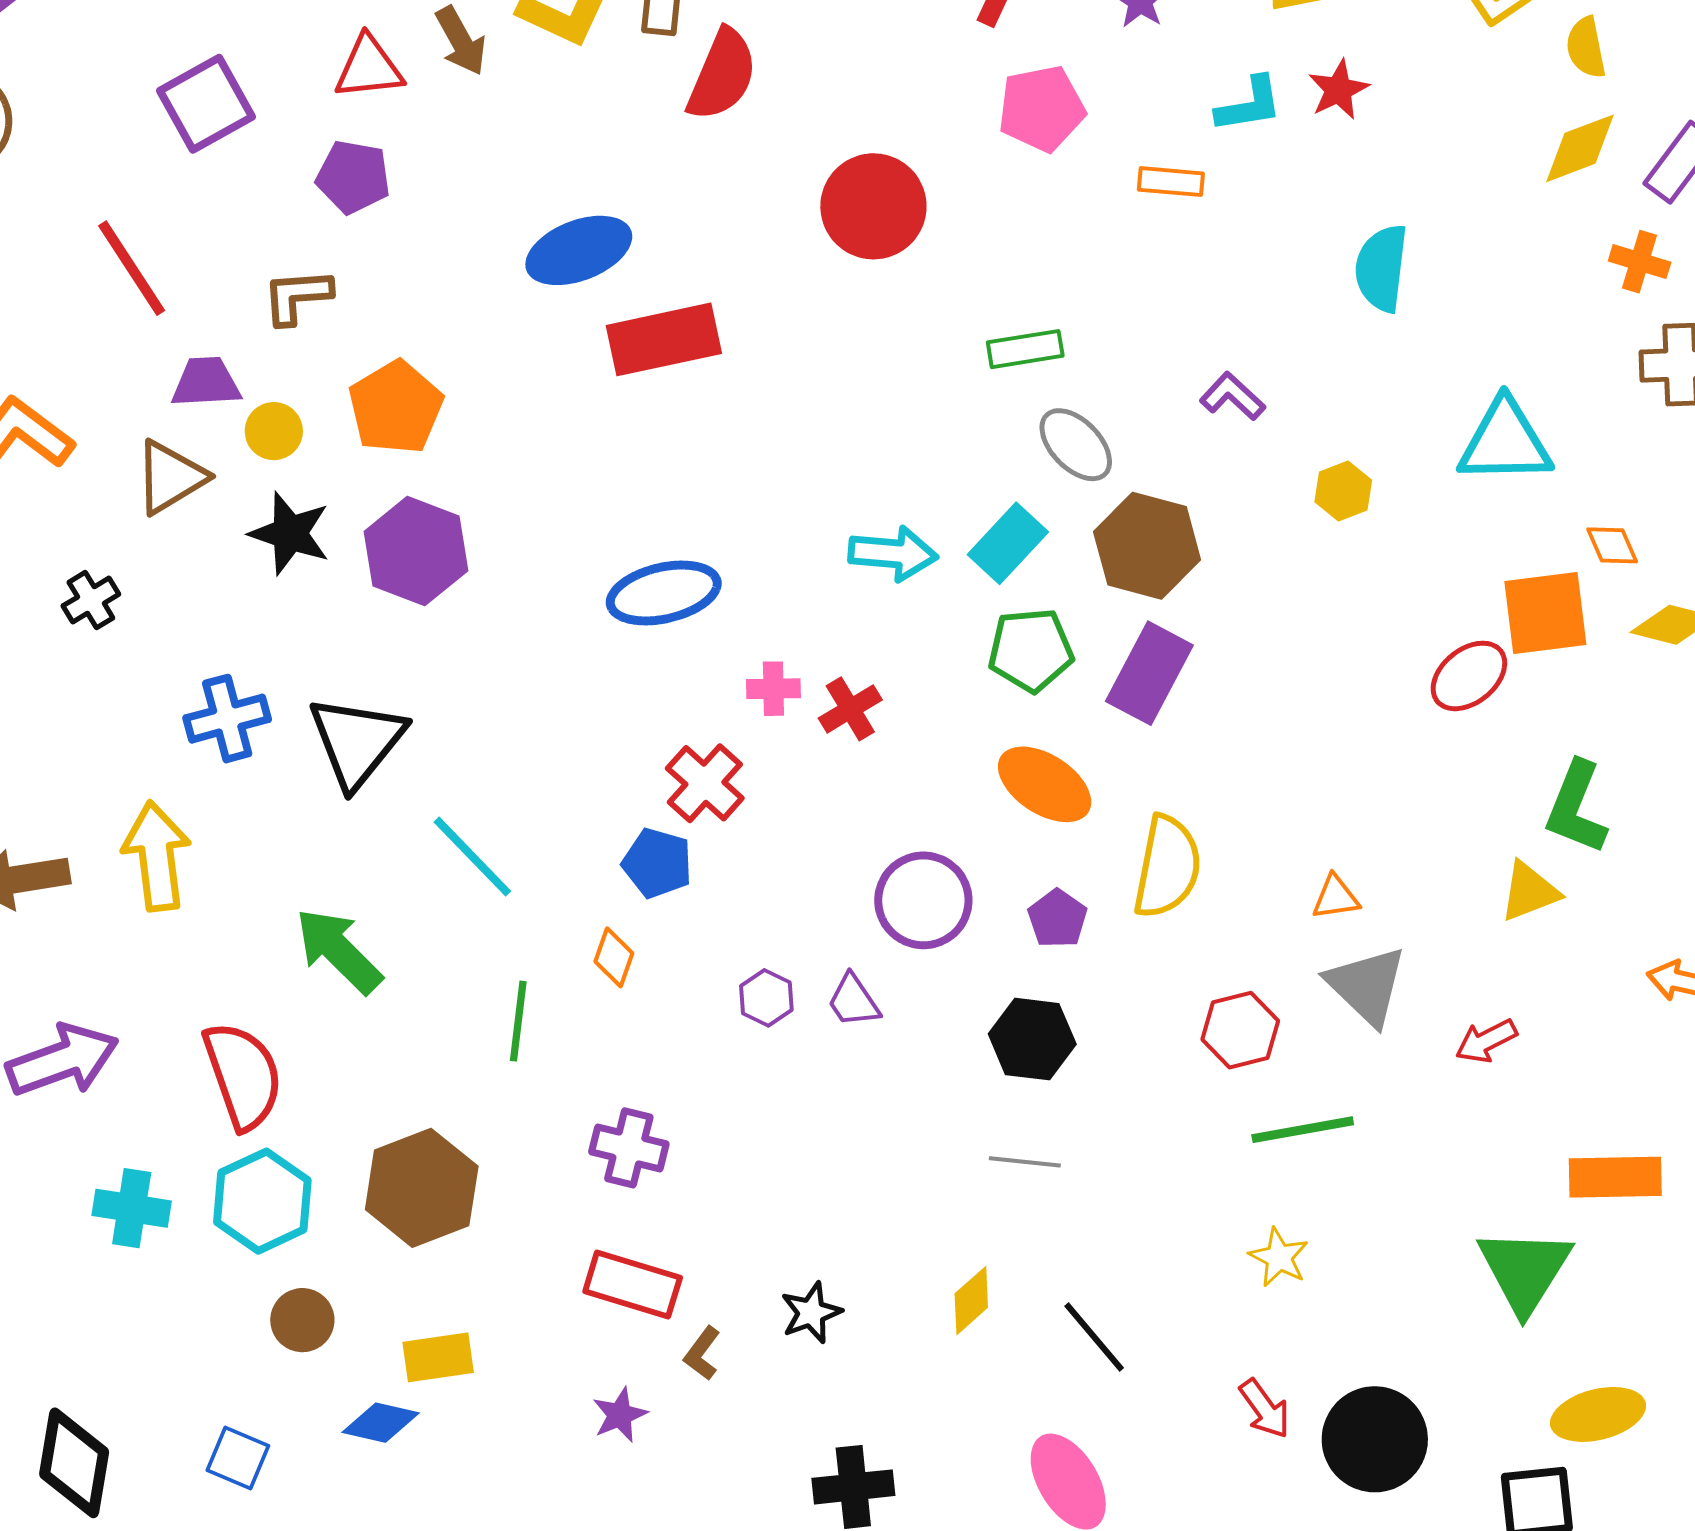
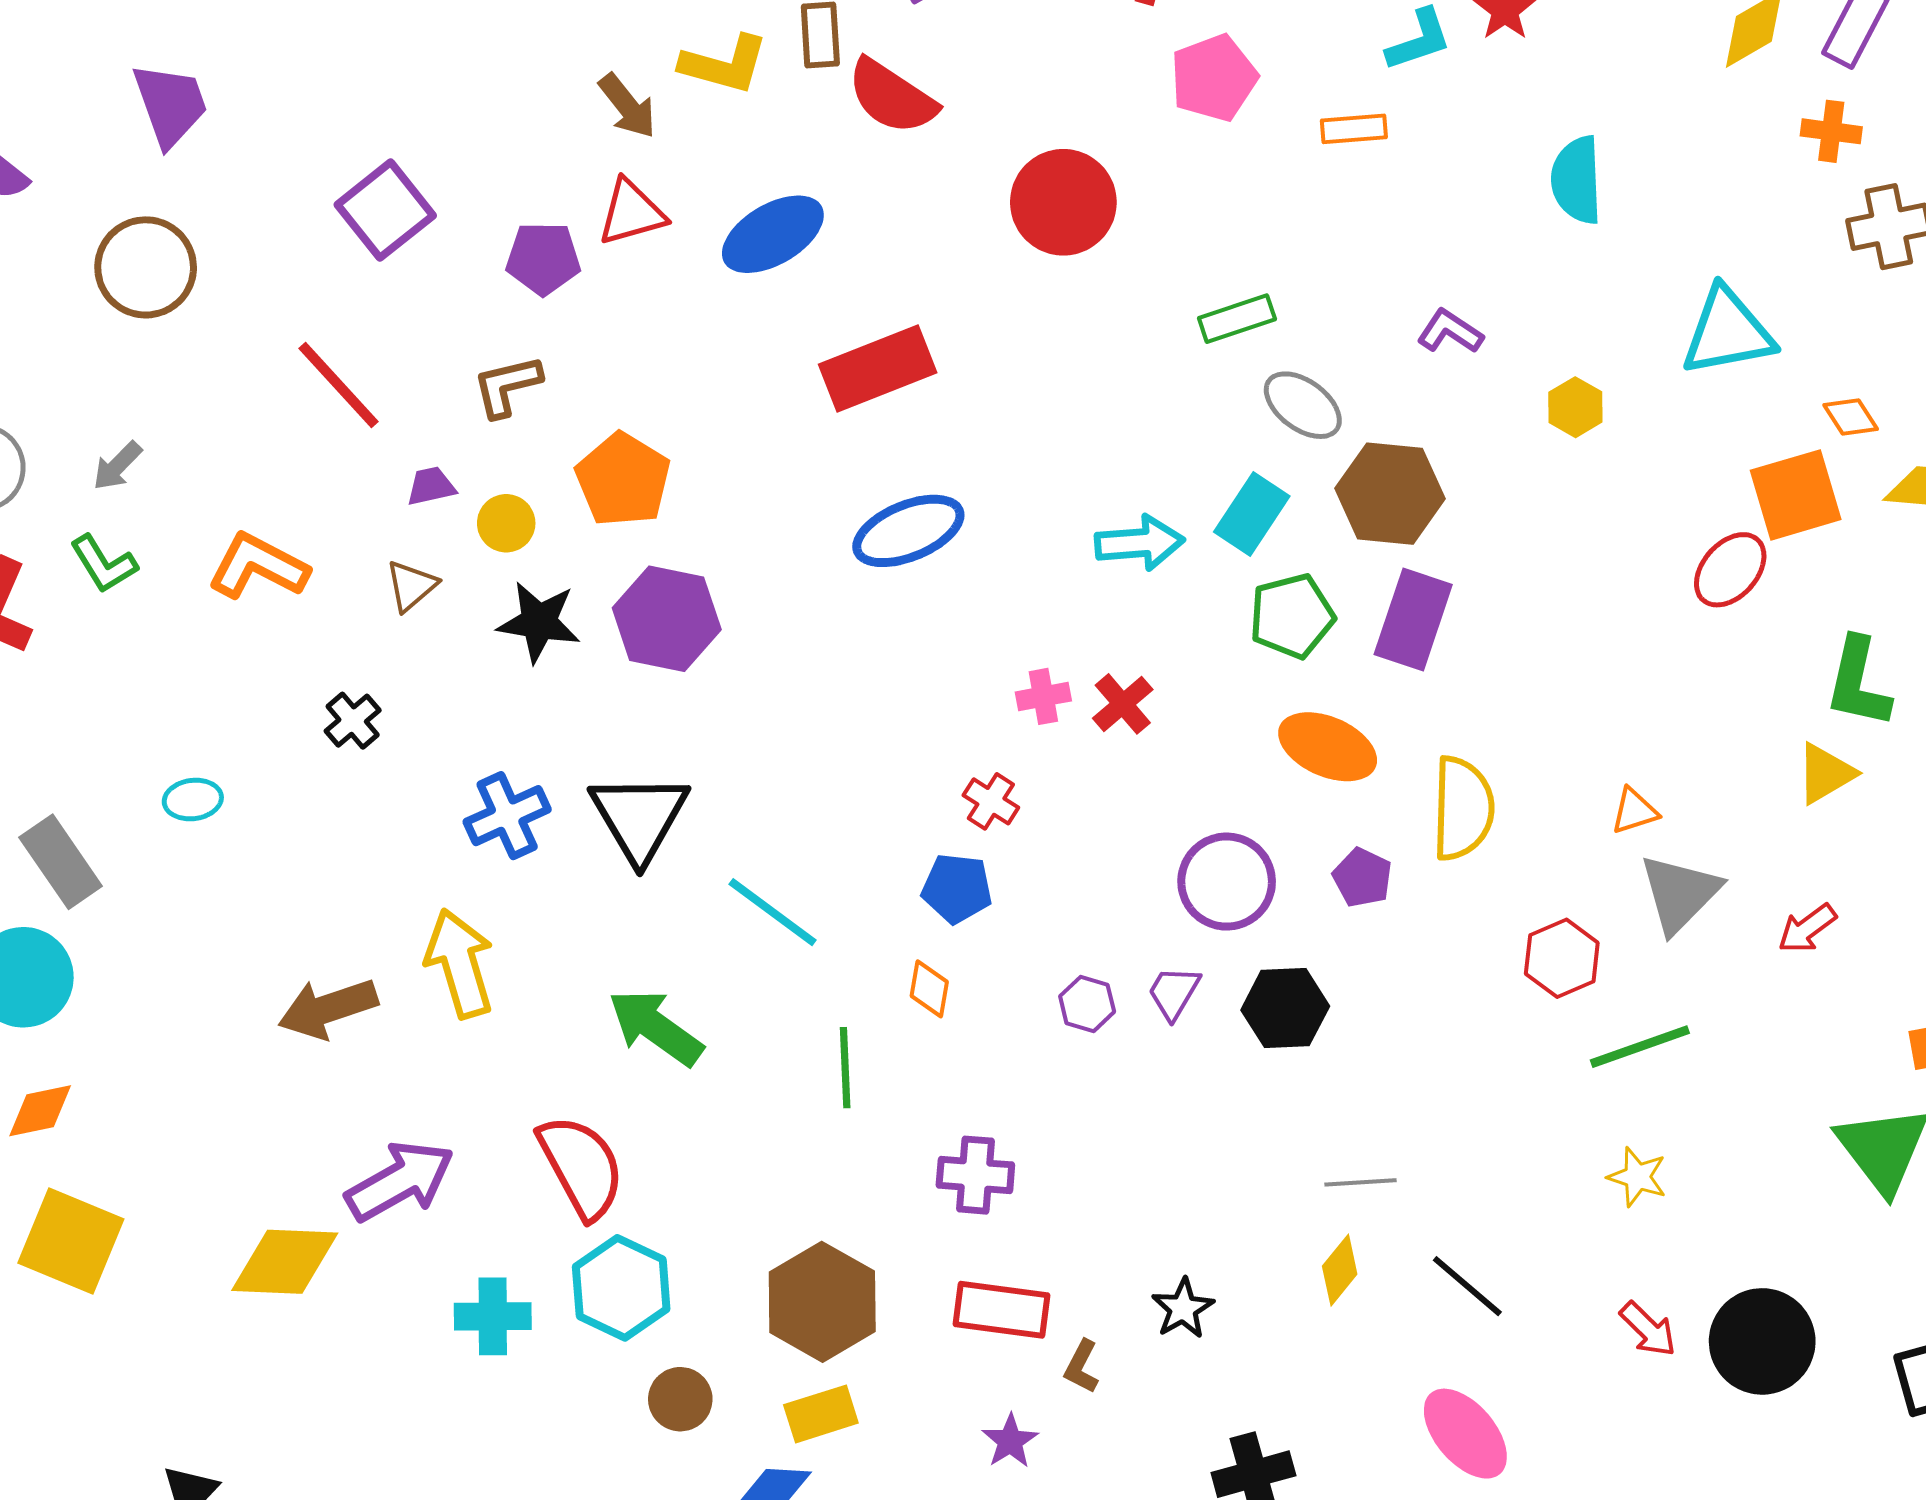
red triangle: (369, 68) -> (632, 213), moved
red semicircle: (722, 75) -> (892, 97), turned 110
blue ellipse: (579, 250) -> (773, 234), moved
purple trapezoid: (206, 382) -> (431, 486), size x0.7
brown triangle: (170, 477) -> (411, 586), size x0.7
blue ellipse: (664, 593) -> (908, 531), moved
red cross: (705, 783) -> (991, 801), size x0.7
gray triangle: (1367, 986) -> (1680, 893), turned 40
purple trapezoid: (853, 1001) -> (1174, 993), turned 74
black hexagon: (1032, 1039) -> (1285, 1008), moved
gray line: (1025, 1162) -> (1360, 1182), moved
brown hexagon: (422, 1188) -> (822, 1302), moved

